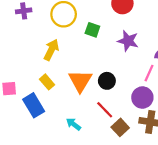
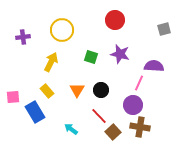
purple cross: (24, 11) -> (23, 37), moved
green square: (92, 30) -> (91, 57), moved
orange triangle: (80, 81) -> (77, 90), size x0.7

